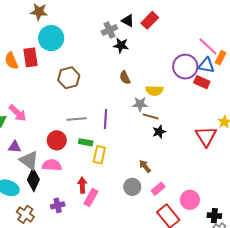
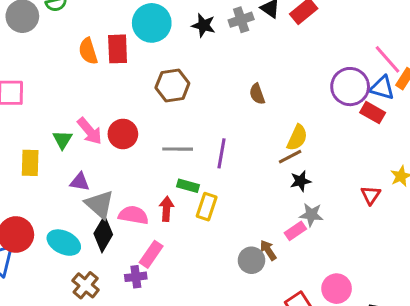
black star: (121, 45) -> (204, 25), moved
yellow semicircle: (154, 91) -> (297, 138), moved, turned -72
gray star: (140, 104) -> (311, 215), moved
brown line: (151, 116) -> (290, 157), turned -49
red triangle: (206, 136) -> (371, 195), size x0.6
red circle: (57, 140) -> (123, 134), moved
brown arrow: (145, 166) -> (268, 250), moved
red arrow: (82, 185) -> (166, 209), moved
pink rectangle: (158, 189) -> (295, 231), moved
pink rectangle: (91, 197) -> (151, 254), moved

